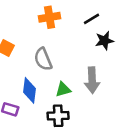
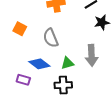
blue diamond: (30, 90) -> (39, 64), turned -60

